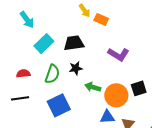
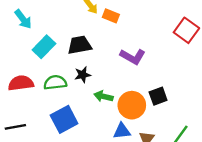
red semicircle: (23, 74) -> (21, 83), size x1.5
green semicircle: (52, 74) -> (55, 82), turned -114
black line: (20, 98) -> (15, 127), moved

